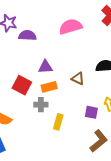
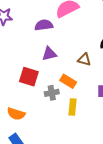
purple semicircle: (27, 35) -> (44, 25), moved
orange rectangle: (49, 87) -> (68, 81), moved, turned 56

